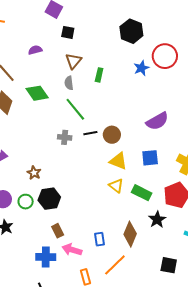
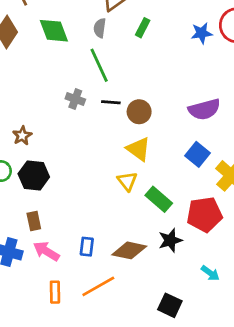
blue square: (150, 158) -> (197, 154), moved, turned 30
brown diamond: (130, 234) -> (129, 250), turned 65

